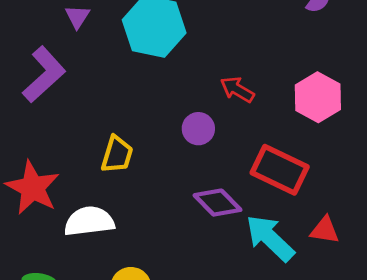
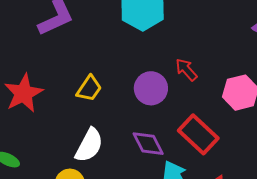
purple circle: (198, 129) -> (151, 88), size x1.4
white semicircle: (89, 221) -> (89, 145), moved, turned 108

